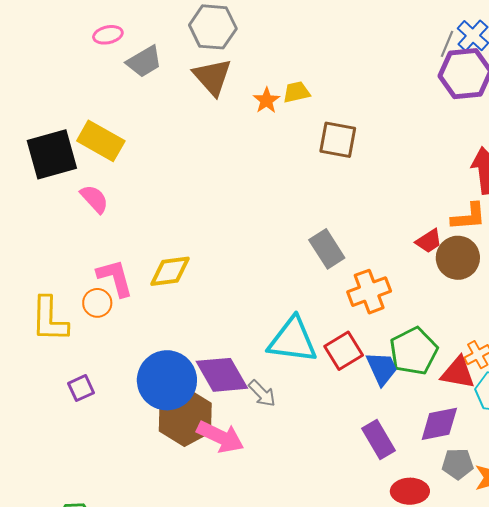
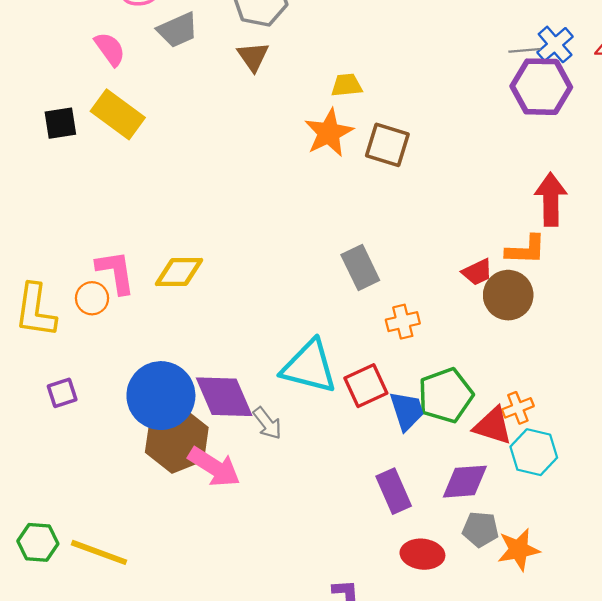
gray line: (447, 44) -> (524, 50), turned 56
brown triangle: (212, 77) -> (253, 57), size x0.7
orange star: (266, 100) -> (329, 133), moved, size x1.6
black square: (52, 154) -> (60, 123), size x0.6
pink semicircle: (94, 199) -> (110, 49), moved
orange cross: (369, 292) -> (403, 322), size x0.7

